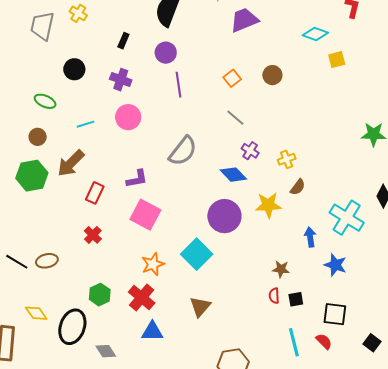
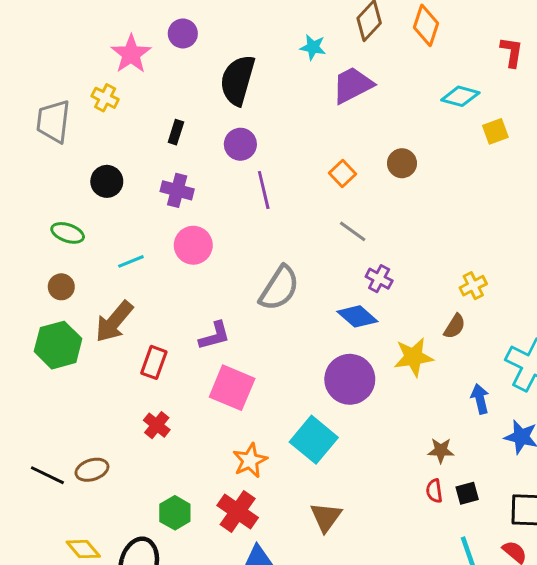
yellow cross: (287, 159) -> (473, 286), moved

